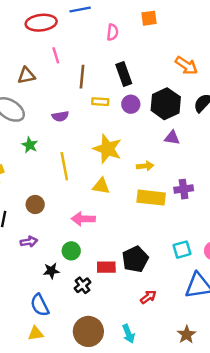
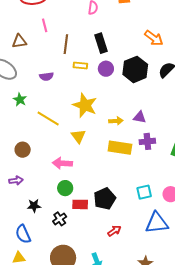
purple triangle: (172, 138) -> (140, 117), moved
yellow line: (64, 166) -> (48, 119), turned -50
yellow triangle: (101, 186) -> (78, 136), turned 42
green circle: (71, 251) -> (65, 188), moved

